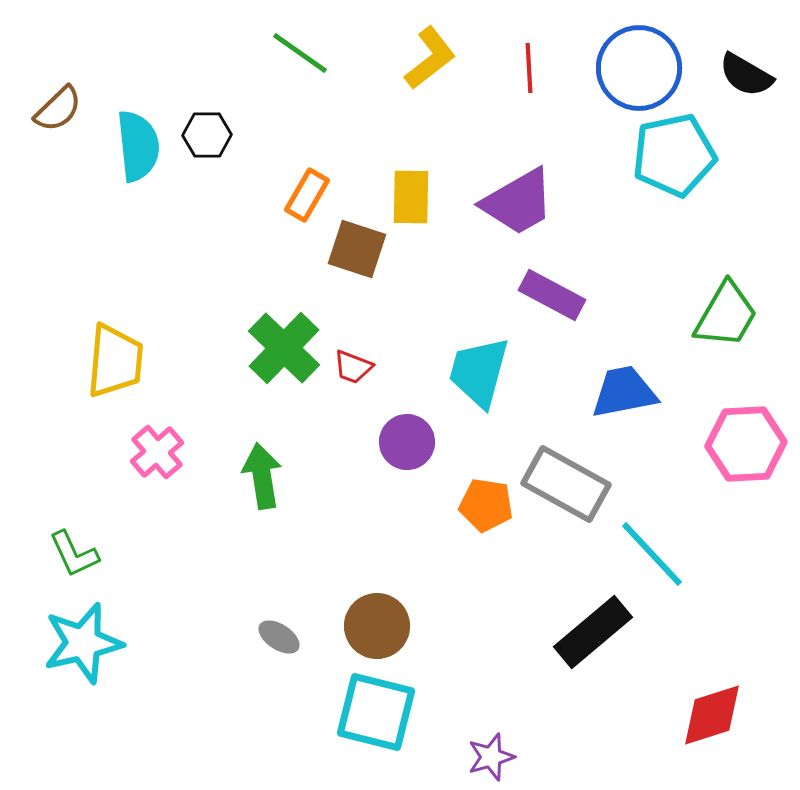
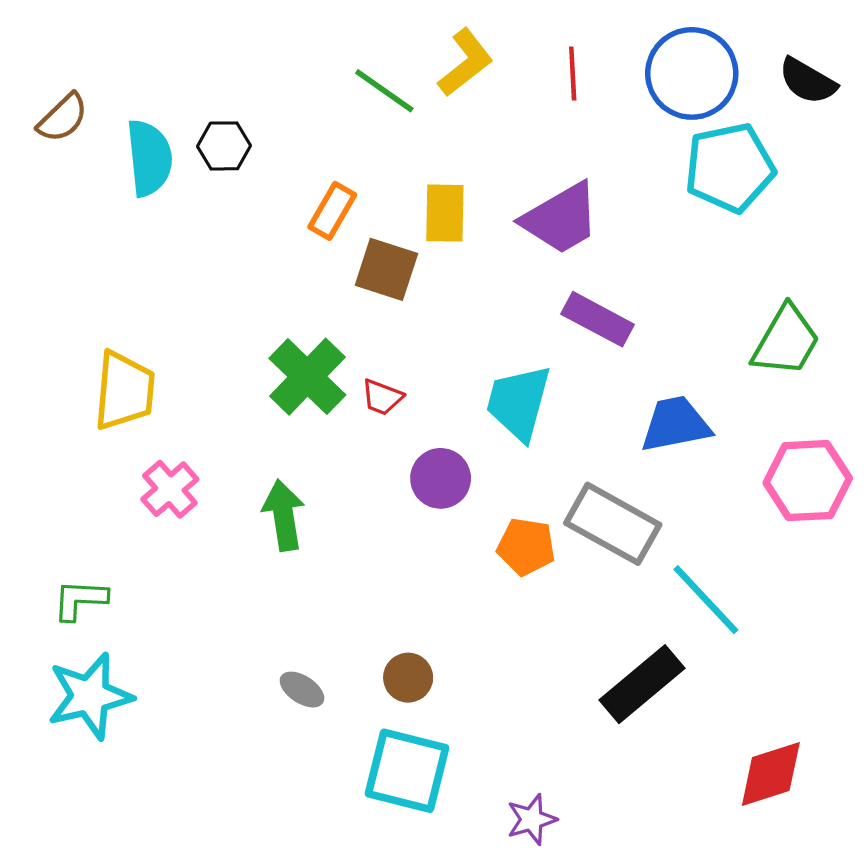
green line: (300, 53) -> (384, 91), moved
green L-shape: (74, 554) -> (80, 600), turned 118
brown circle: (377, 626) -> (408, 678), size x0.7

